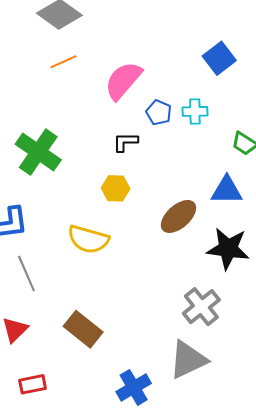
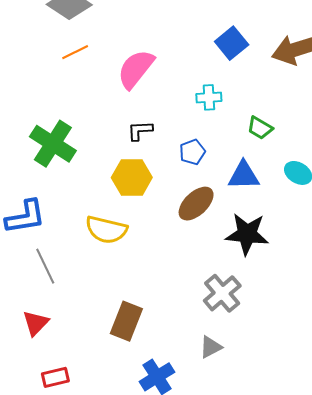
blue pentagon: (159, 113) -> (192, 152), moved, turned 30
yellow hexagon: (116, 188) -> (132, 177), size x1.4
brown rectangle: (83, 329) -> (126, 321), moved, turned 75
gray triangle: (188, 360) -> (211, 347), size x0.6

